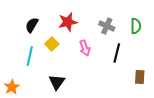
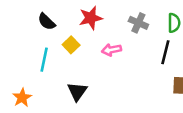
black semicircle: (32, 25) -> (47, 22), turned -77
pink arrow: (85, 48) -> (111, 50), turned 98
black line: (117, 53) -> (165, 52), moved

